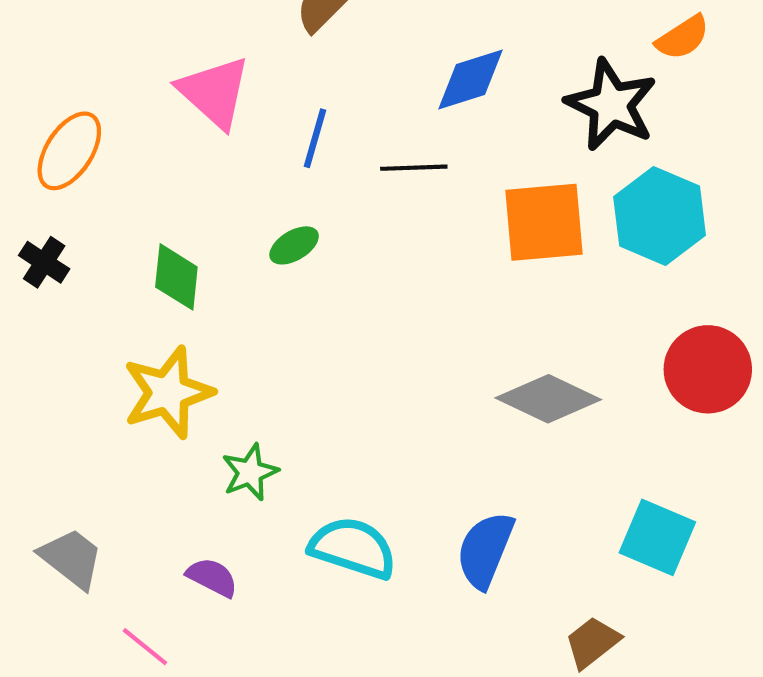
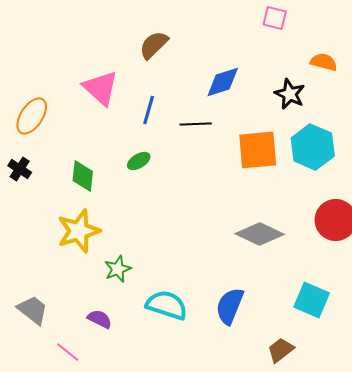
orange semicircle: (683, 37) -> (324, 62), turned -132
black star: (611, 105) -> (290, 94), size x0.7

